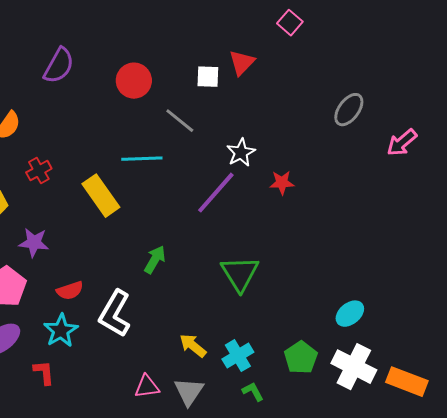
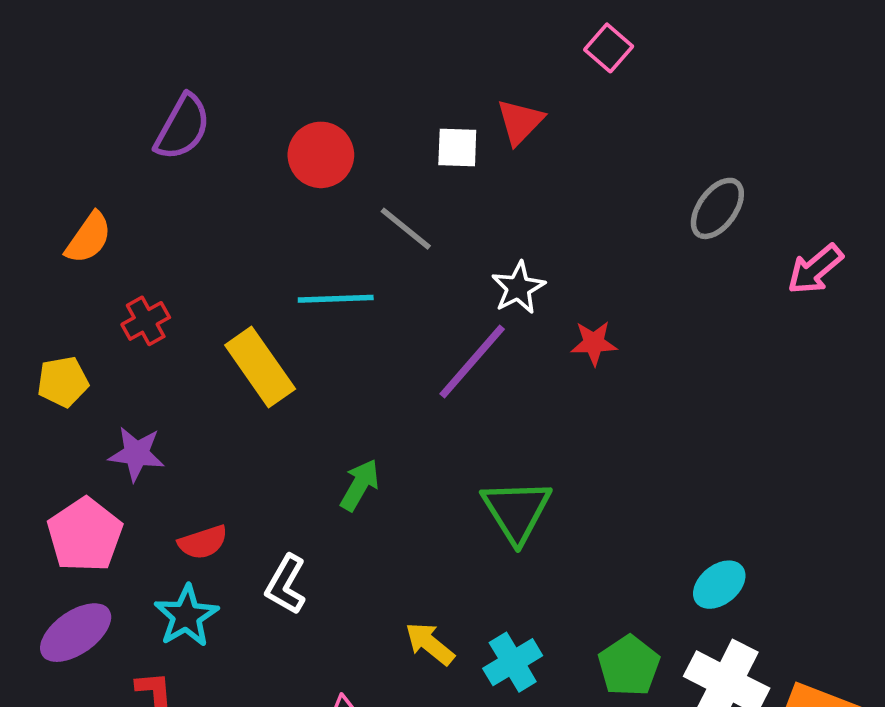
white L-shape: (115, 314) -> (286, 585), size x0.7

